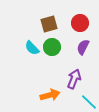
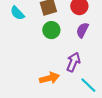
cyan semicircle: (32, 48) -> (17, 13), moved

